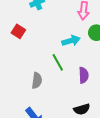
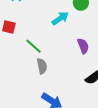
green line: (58, 62) -> (33, 46), moved

